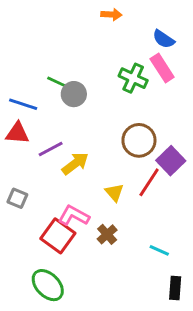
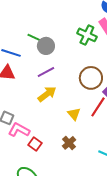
purple line: (51, 149) -> (46, 72), moved
pink L-shape: (74, 216) -> (19, 130), moved
red square: (58, 236) -> (35, 144), size x0.6

